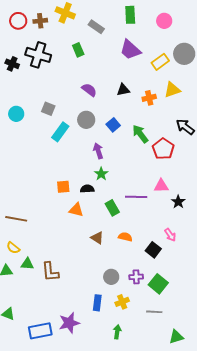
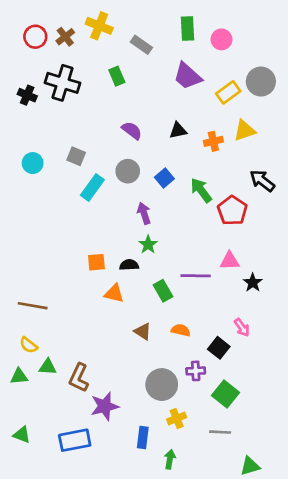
brown cross: (40, 21) -> (65, 37), turned -32
pink circle: (164, 21) -> (221, 39), moved
brown L-shape: (50, 272) -> (79, 378), turned 30
gray circle: (111, 277) -> (162, 385), size x1.5
purple cross: (136, 277) -> (196, 371), moved
blue rectangle: (97, 303) -> (143, 438), moved
purple star: (69, 323) -> (105, 406), moved
blue rectangle: (40, 331) -> (75, 440), moved

